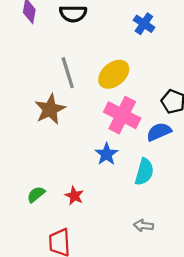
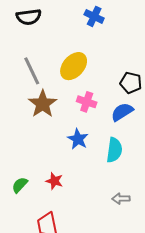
brown star: (50, 109) -> (43, 104), moved
pink cross: (122, 115) -> (87, 102), size x0.6

